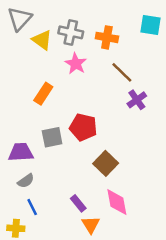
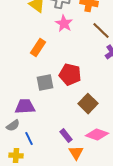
purple trapezoid: (21, 152) -> (25, 107), moved
gray semicircle: (26, 181) -> (13, 126), moved
pink diamond: (117, 202) -> (97, 135), turned -60

